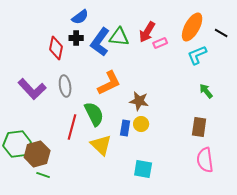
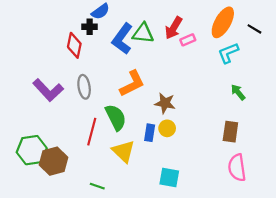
black cross: (76, 38) -> (90, 27), moved
green line: (43, 175) -> (97, 186), moved

